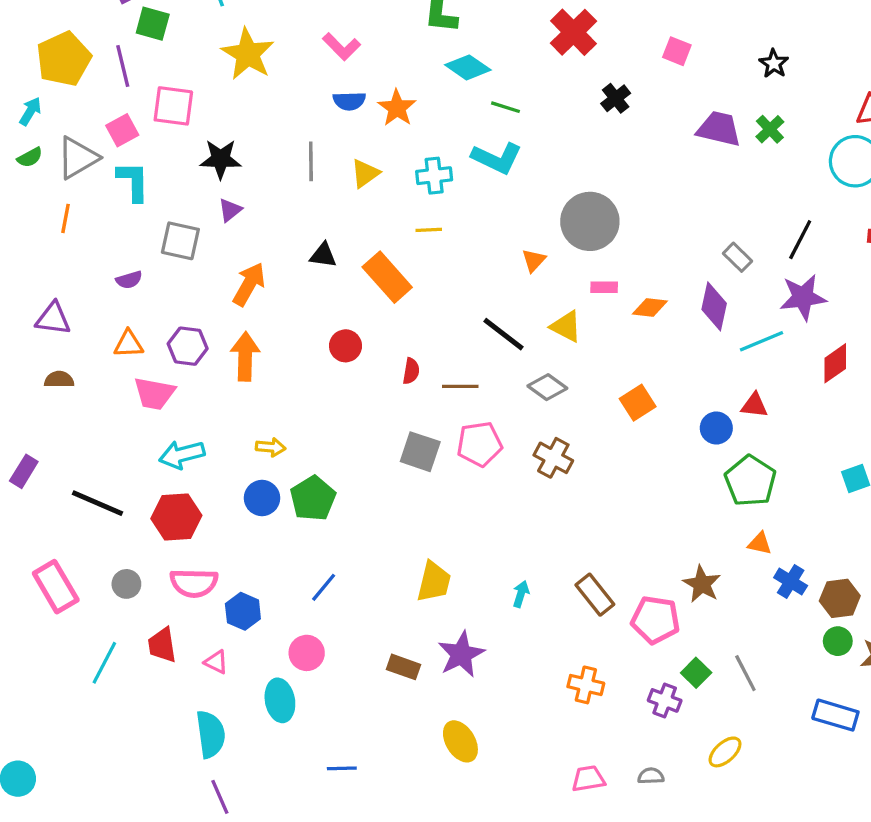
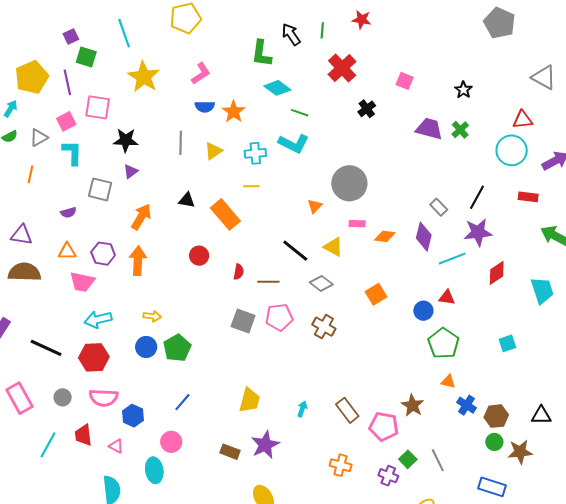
pink L-shape: (342, 47) -> (201, 74), turned -80
gray triangle: (78, 158) -> (39, 138), size x0.7
brown semicircle: (59, 380) -> (24, 272), size x1.8

